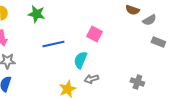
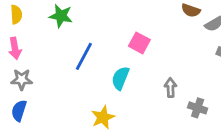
blue line: (53, 44) -> (84, 56), turned -50
gray arrow: (91, 79) -> (171, 88), moved, turned 104

